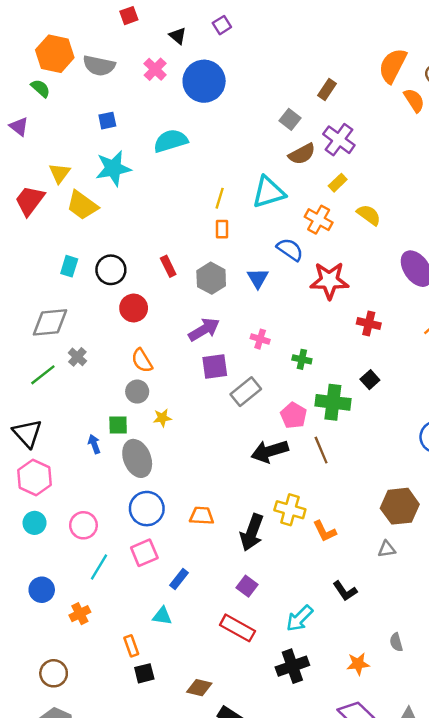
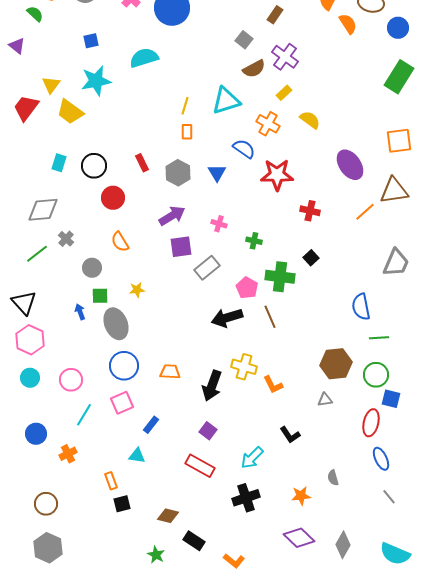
gray circle: (137, 392) -> (92, 268), moved

